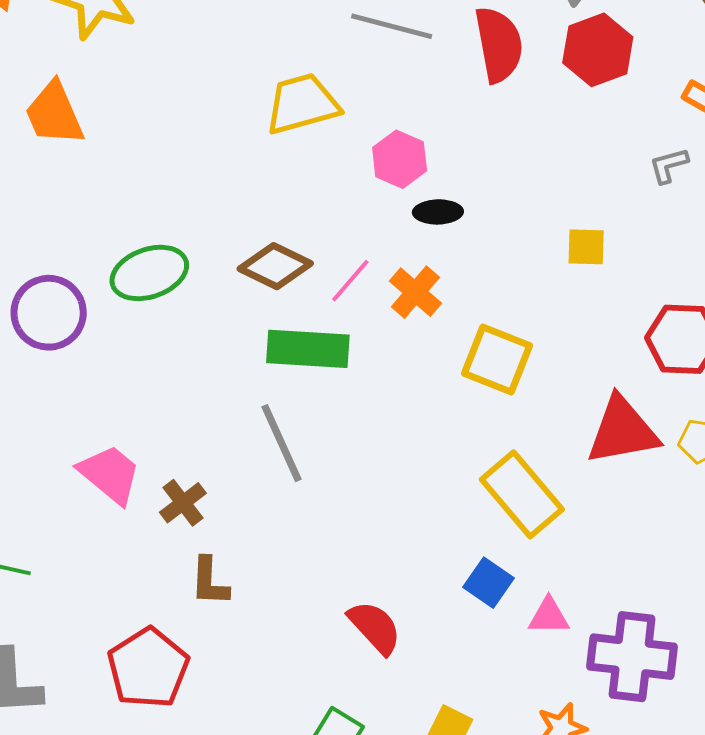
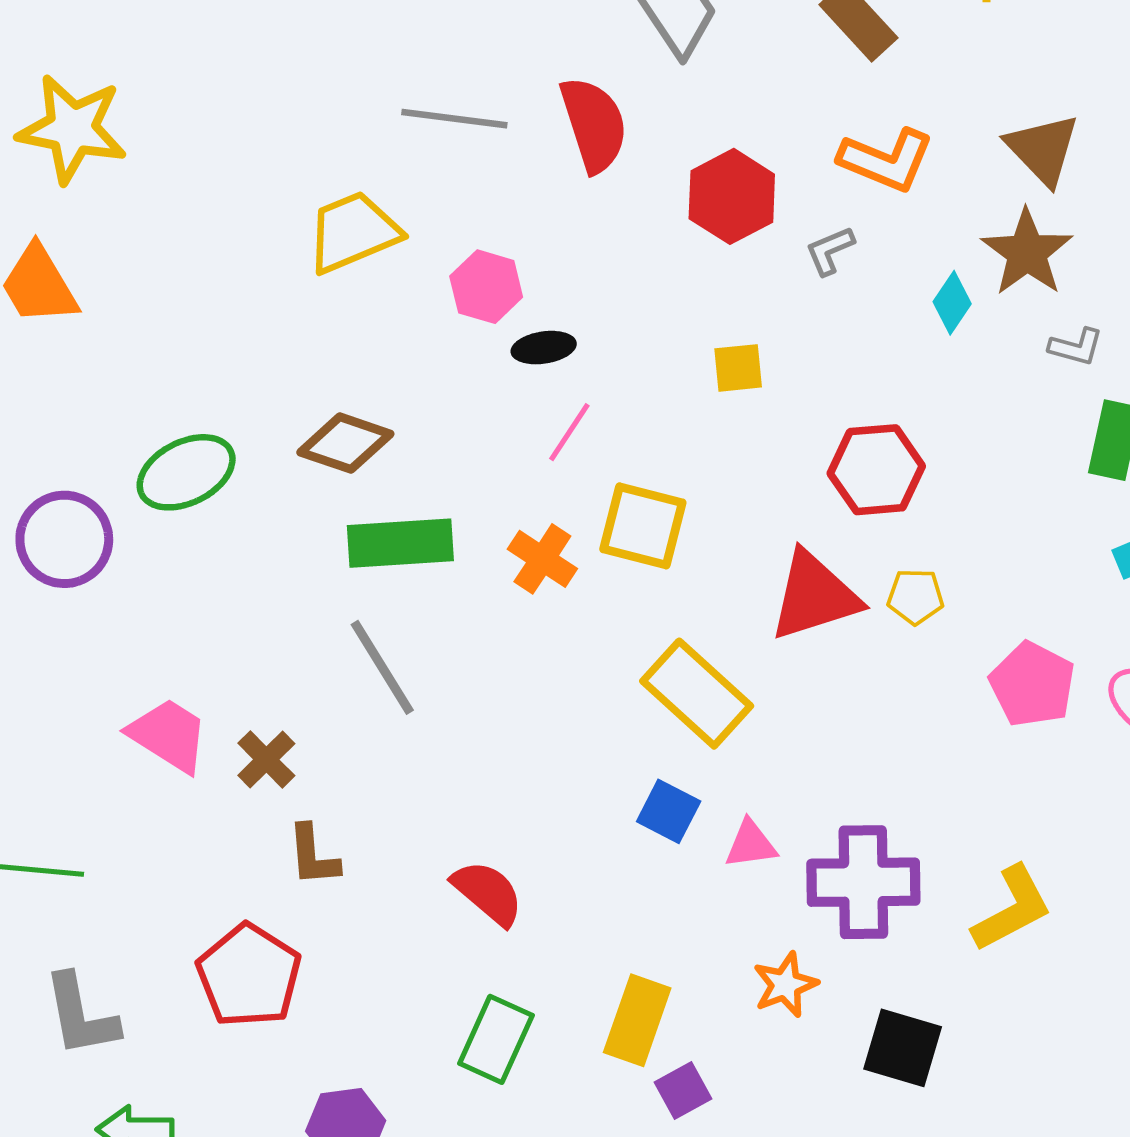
red hexagon: (598, 50) -> (732, 196), moved
pink line: (350, 281) -> (569, 432), moved
orange cross: (415, 292) -> (542, 559), moved
red semicircle: (375, 627) -> (488, 893), moved

